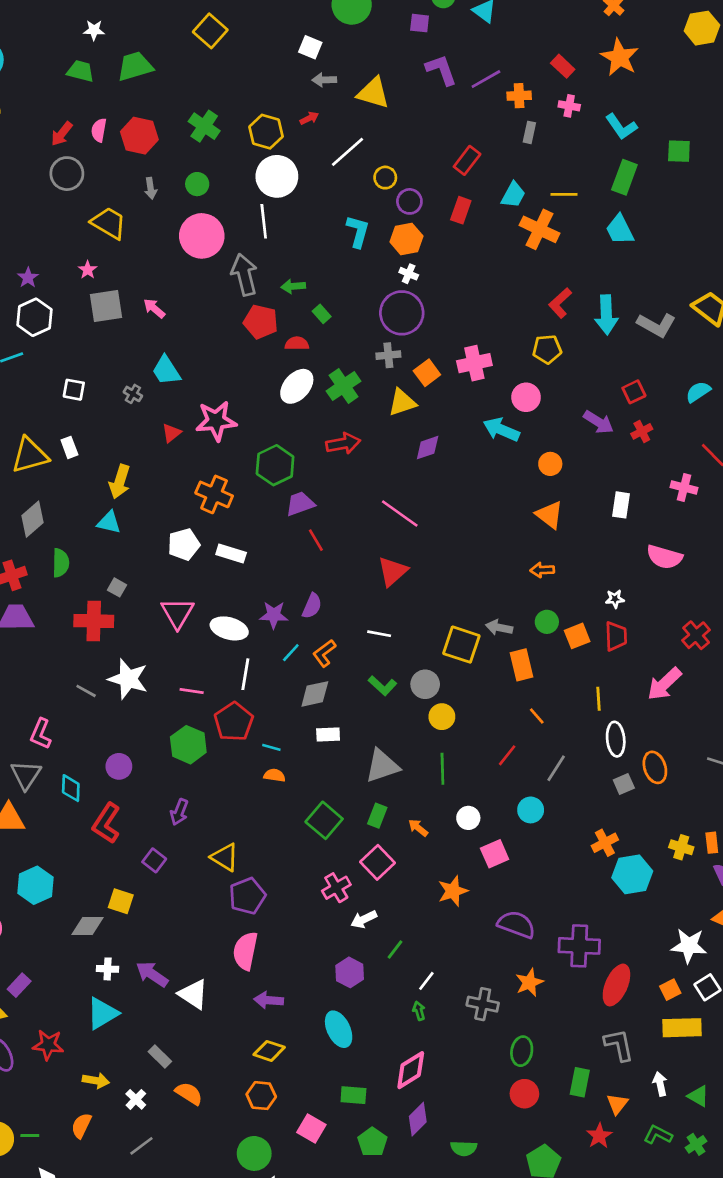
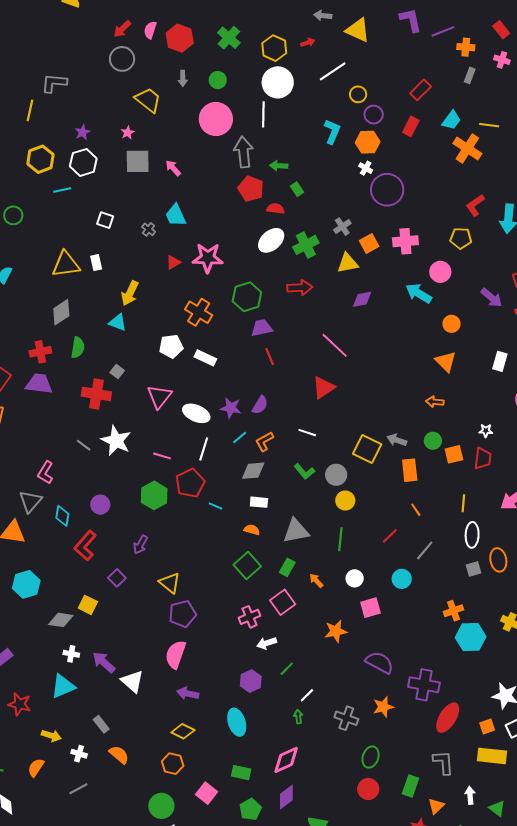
purple circle: (402, 313) -> (387, 190), moved
gray cross: (388, 355) -> (342, 227), turned -36
orange semicircle: (274, 775) -> (252, 530), moved
white cross: (136, 1099) -> (79, 754), turned -35

